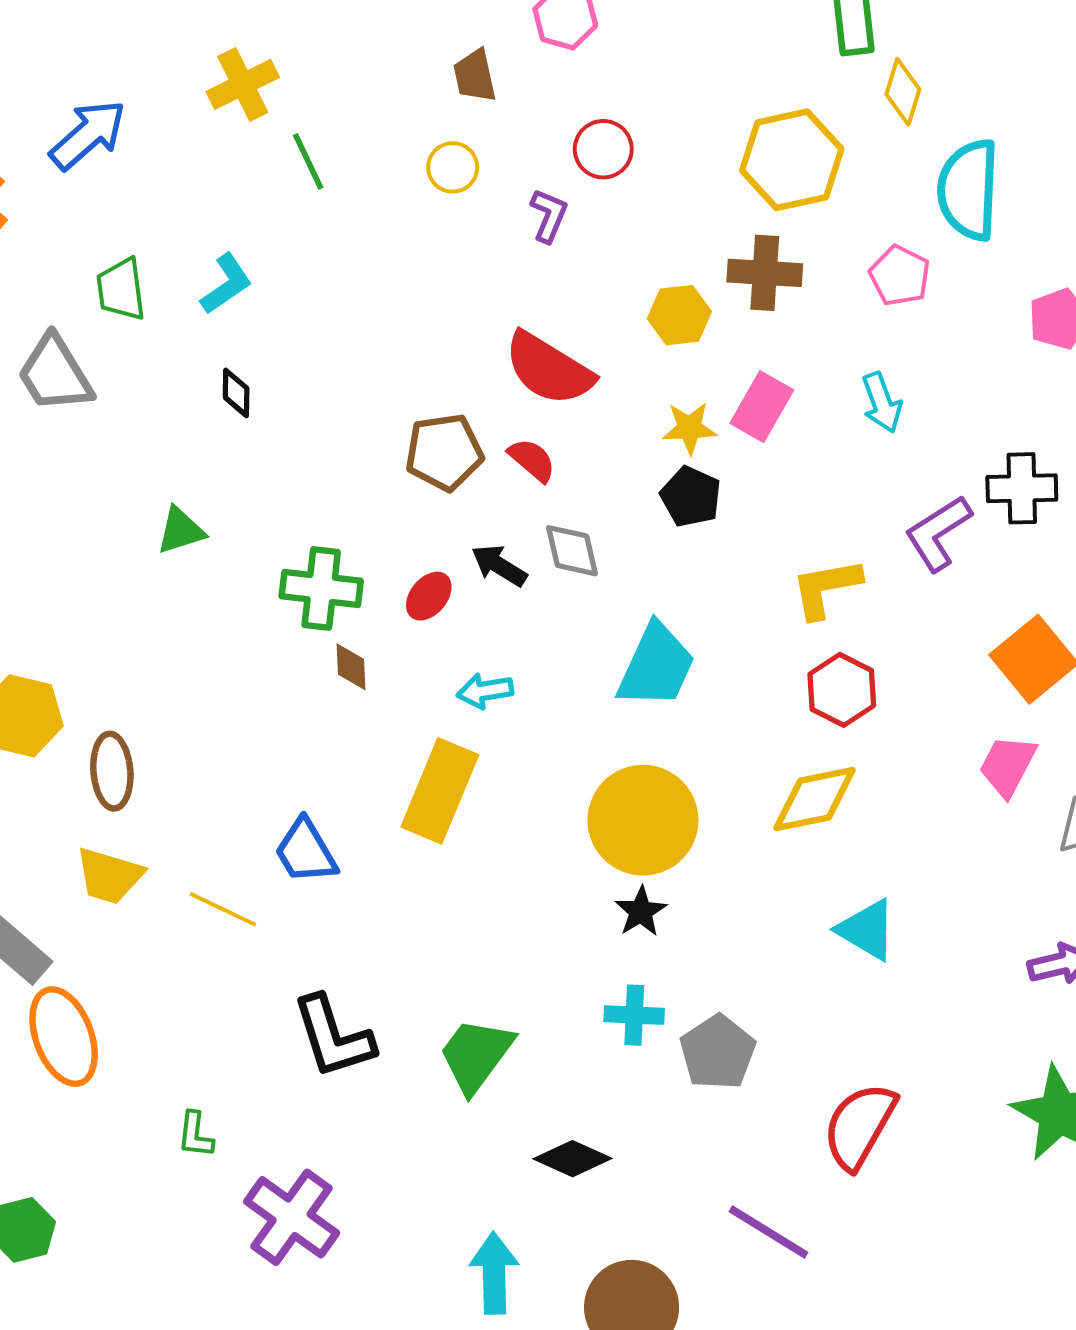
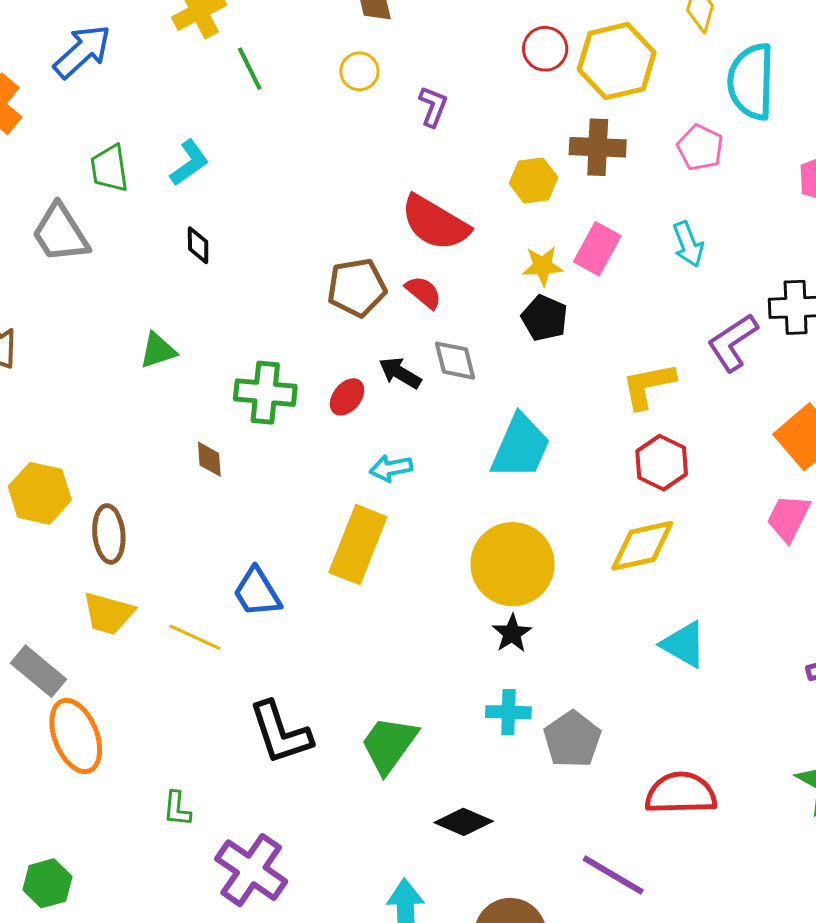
red circle: (603, 149) -> (545, 49), moved
brown diamond: (351, 667) -> (209, 459), moved
red semicircle: (859, 1126) -> (681, 793), turned 60

